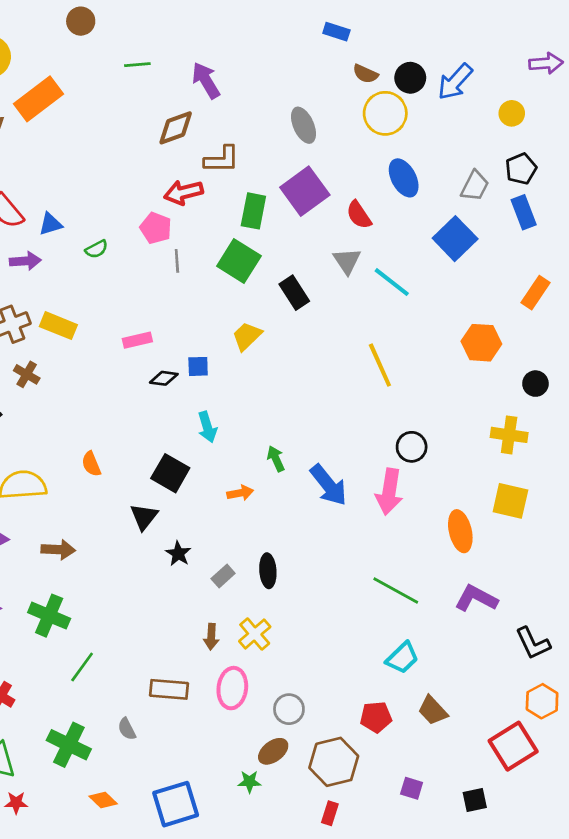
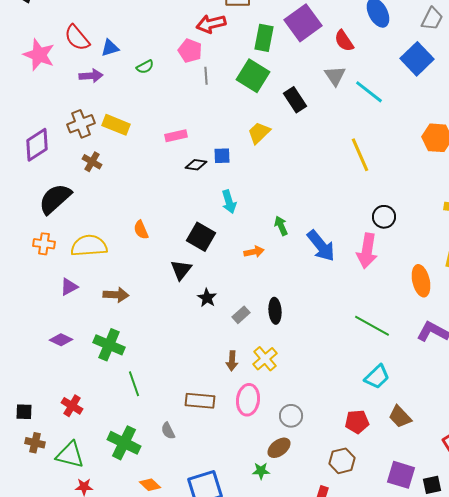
green line: (82, 667) -> (134, 384), turned -55
brown hexagon: (334, 762) -> (342, 461), moved, size x0.7
purple square: (412, 788) -> (401, 475), moved, size x1.6

